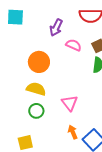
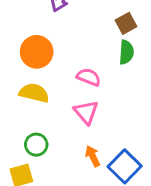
pink semicircle: (74, 45) -> (89, 77), moved
green circle: (36, 111) -> (36, 145), moved

